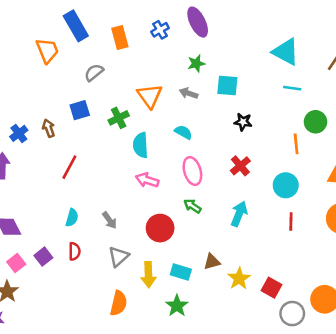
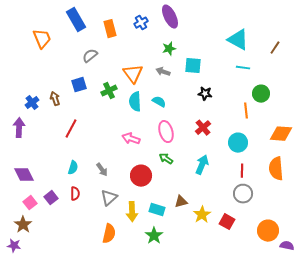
orange trapezoid: (47, 51) -> (42, 39), moved
cyan semicircle: (141, 145) -> (135, 102), moved
gray circle: (292, 314) -> (243, 194), moved

